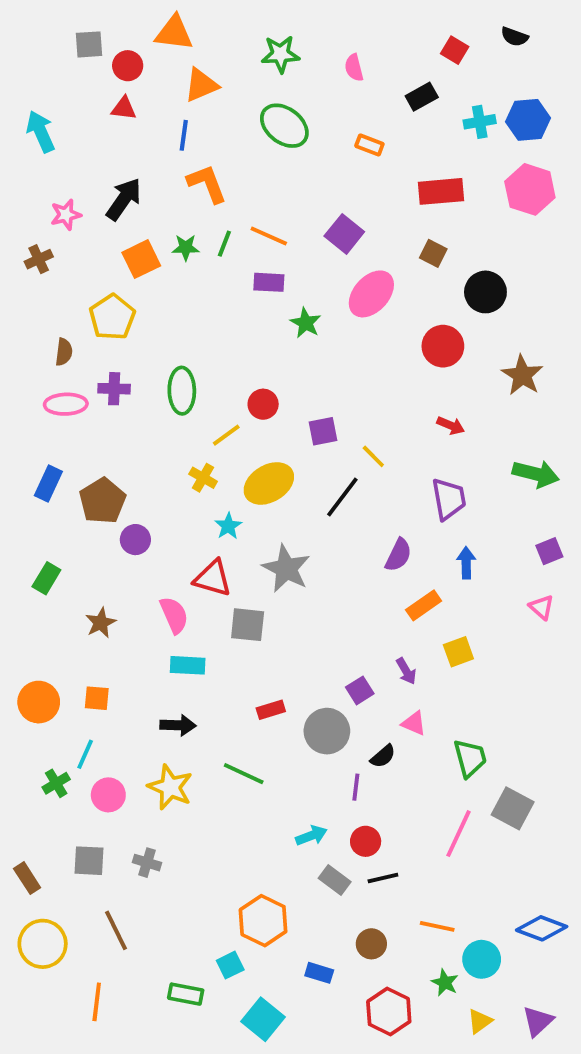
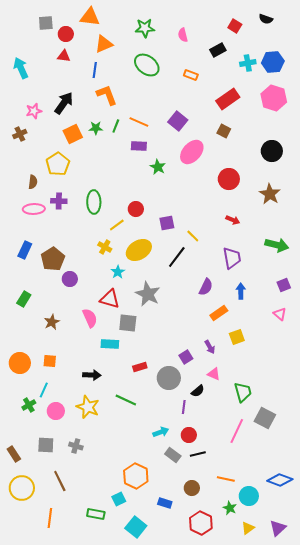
red rectangle: (441, 191) -> (228, 99), turned -30
black circle: (485, 292) -> (272, 151), moved
cyan rectangle: (188, 665) -> (110, 344), moved

